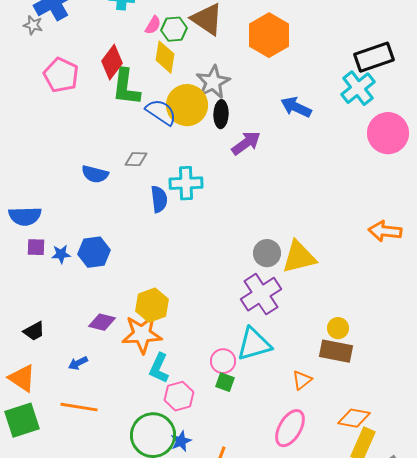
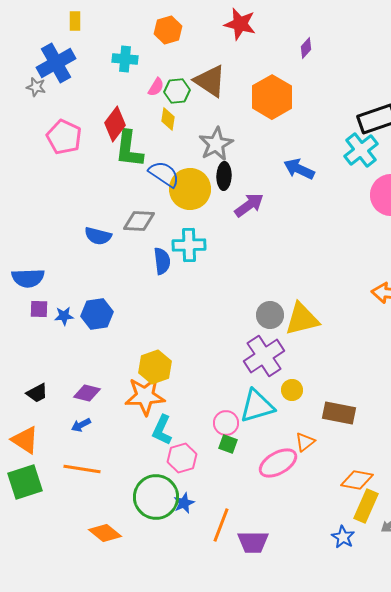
yellow diamond: (165, 57) -> (168, 119), size x0.7
yellow circle: (187, 105) -> (190, 189), moved
gray diamond: (136, 159) -> (139, 221), size x1.4
purple diamond: (102, 322) -> (87, 393), moved
yellow circle: (338, 328) -> (292, 390), moved
pink ellipse: (290, 428) -> (278, 463), moved, turned 30

